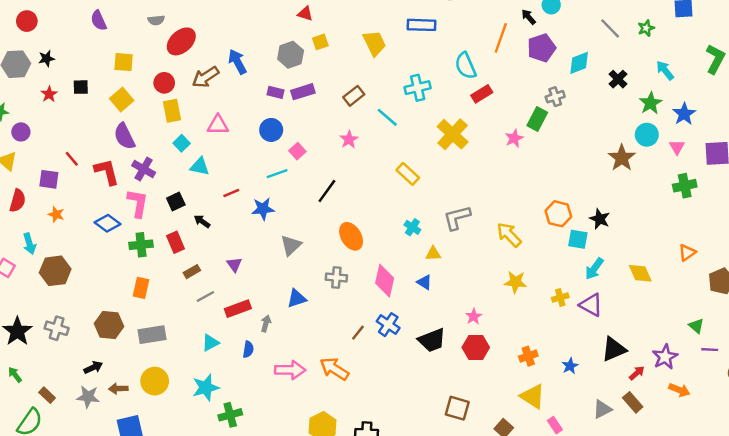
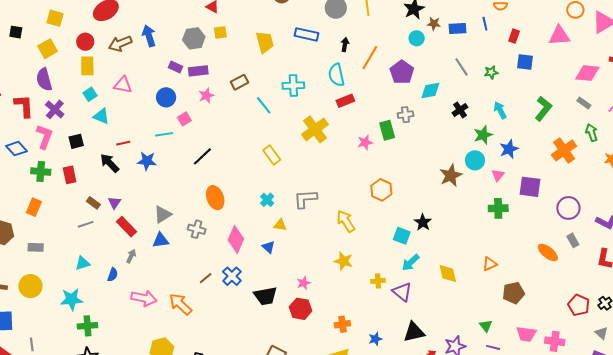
black arrow: (529, 17) -> (345, 45), moved, turned 40
purple pentagon: (542, 48) -> (402, 72), turned -30
green rectangle: (537, 119) -> (387, 130), turned -54
pink star: (349, 139) -> (206, 96), moved
orange hexagon: (558, 214) -> (381, 190), moved
black arrow: (202, 221) -> (110, 163), moved, size x1.5
gray triangle: (291, 245) -> (163, 214), moved
brown rectangle: (192, 272) -> (93, 203), moved, turned 56
red rectangle: (238, 309) -> (127, 227), moved, turned 55
gray rectangle: (152, 335) -> (36, 247), size x0.7

